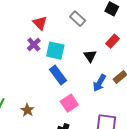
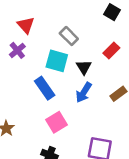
gray rectangle: (78, 19) -> (69, 36), moved
cyan square: (55, 51) -> (57, 61), moved
blue arrow: (99, 83) -> (84, 92), moved

